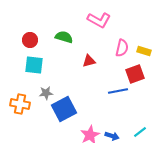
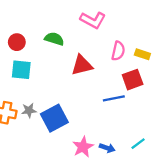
red triangle: (89, 61) -> (82, 65), size x1.5
gray star: (46, 93) -> (29, 110), moved

